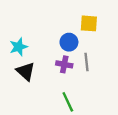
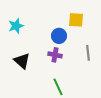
cyan star: (19, 47) -> (16, 26), moved
gray line: (87, 62) -> (88, 53), moved

